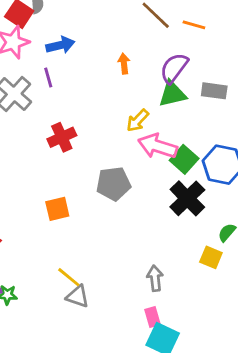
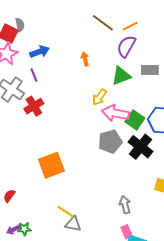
orange line: (194, 25) -> (130, 26), turned -35
purple semicircle: (174, 68) -> (126, 46), moved
red cross: (62, 137) -> (34, 106), moved
gray pentagon: (113, 184) -> (110, 142), moved
orange square: (57, 209) -> (51, 165), size x1.5

